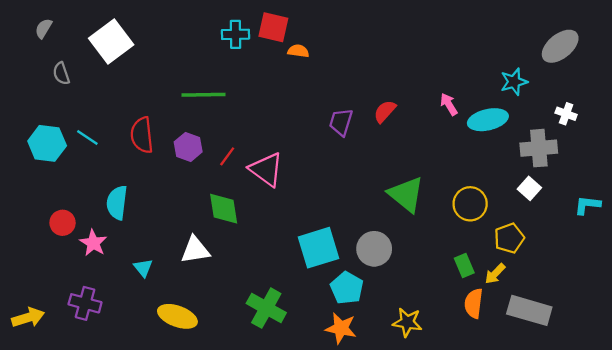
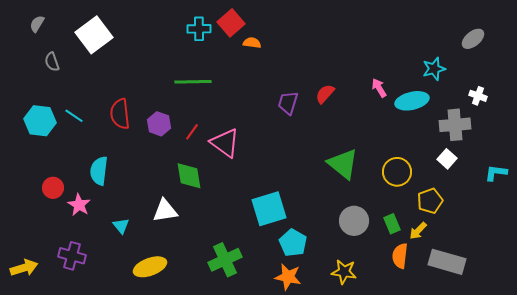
red square: (273, 27) -> (231, 23), turned 36
gray ellipse: (560, 46) -> (473, 39), size x0.7
green line: (204, 95) -> (193, 82), moved
gray circle: (374, 249) -> (354, 221), moved
green cross: (266, 308) -> (225, 260), turned 36
yellow ellipse: (177, 316) -> (150, 267), turned -40

